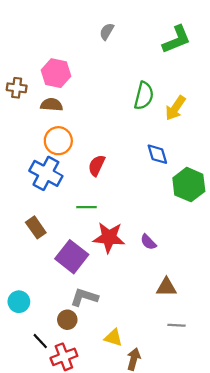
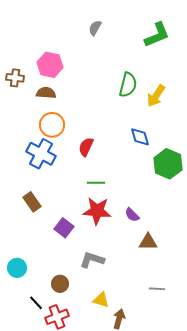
green line: (86, 207) -> (96, 183), moved
purple square: (72, 257) -> (64, 228), size x0.7
brown triangle: (166, 287) -> (148, 242), moved
gray L-shape: (84, 297) -> (92, 260), moved

